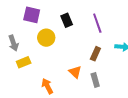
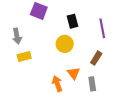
yellow circle: (46, 38) -> (65, 44), moved
orange arrow: (47, 86) -> (57, 84), moved

